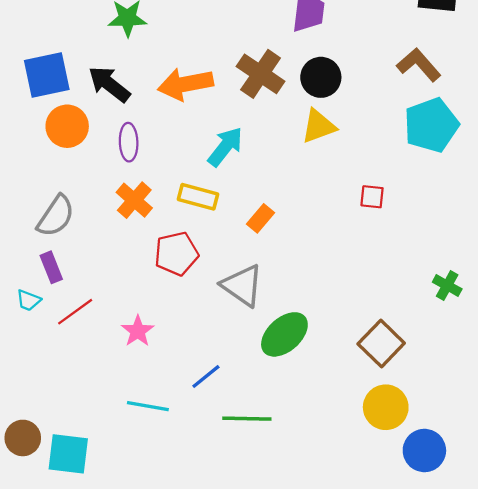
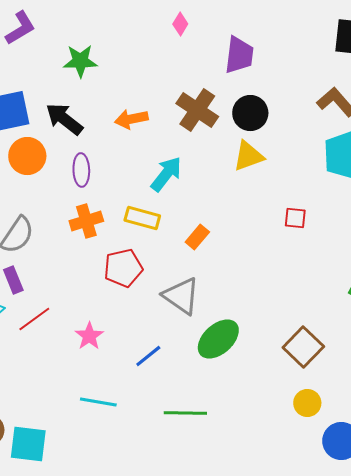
orange arrow: (185, 84) -> (131, 119), size x0.7
orange cross: (134, 200) -> (86, 221), turned 32
blue line: (206, 377) -> (148, 356), moved
yellow circle: (386, 407) -> (307, 403), size x0.7

